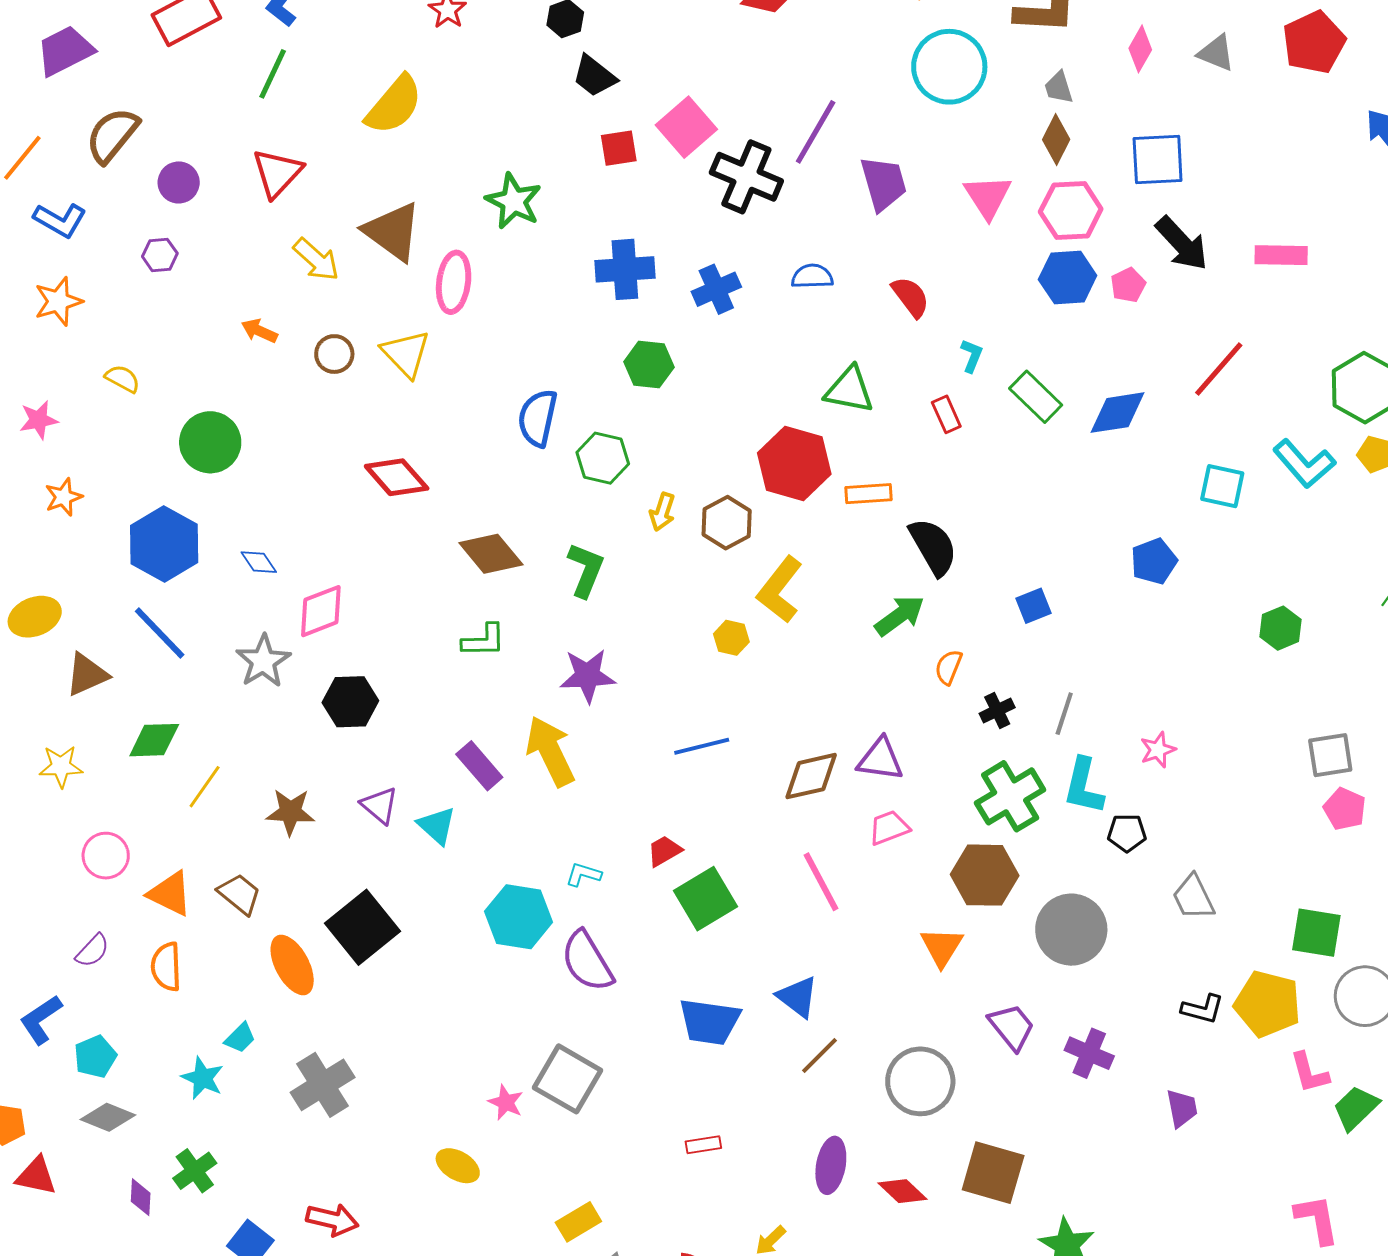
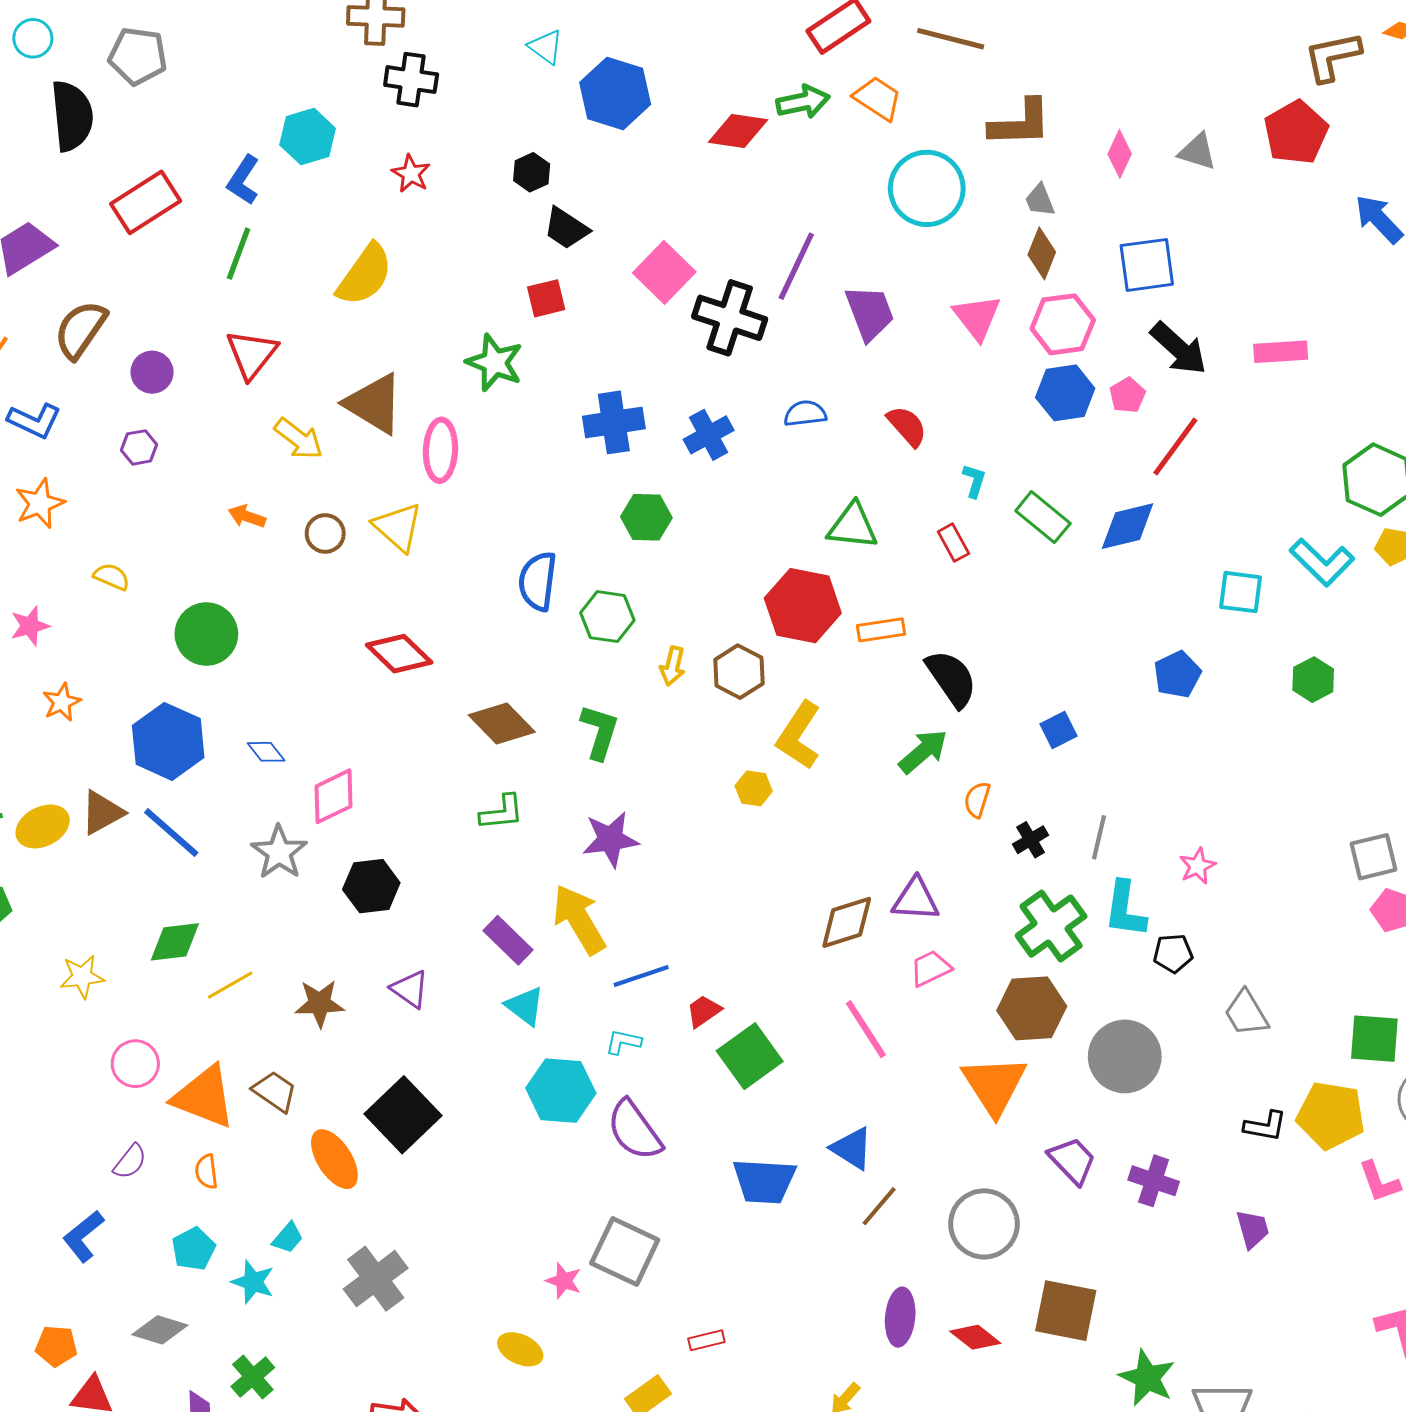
red square: (619, 148) -> (546, 298), moved
red line: (1219, 369) -> (1175, 446), moved
green hexagon: (1281, 628) -> (1313, 680), moved
brown triangle: (87, 675) -> (102, 813), moved
blue line: (702, 746) -> (641, 976), moved
yellow line: (205, 787) -> (230, 985), turned 30
cyan triangle: (437, 826) -> (525, 1006), moved
orange triangle: (170, 894) -> (204, 1097), size x1.4
orange triangle: (942, 947) -> (994, 1085), size x1.5
orange semicircle: (166, 967) -> (206, 1172), size x0.7
cyan pentagon: (95, 1057) -> (193, 1249), moved
red rectangle: (703, 1145) -> (706, 1340), moved

